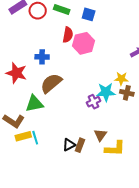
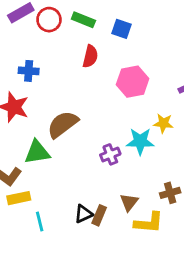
pink hexagon: (84, 43) -> (133, 82), moved
blue cross: (42, 57) -> (29, 71), moved
brown cross: (127, 93) -> (170, 193), moved, turned -32
purple cross: (94, 102) -> (110, 154), moved
cyan line: (35, 138) -> (40, 222), moved

